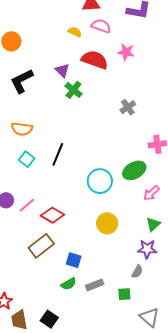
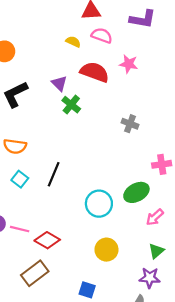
gray cross: (128, 107) -> (130, 124), turned -35
pink line: (27, 205) -> (20, 229), turned 54
blue square: (74, 260) -> (87, 290), moved

